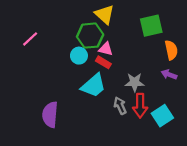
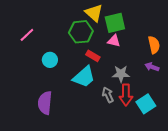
green square: (151, 26) -> (115, 23), moved
pink triangle: (106, 49) -> (114, 41), moved
cyan circle: (79, 56) -> (50, 60), moved

